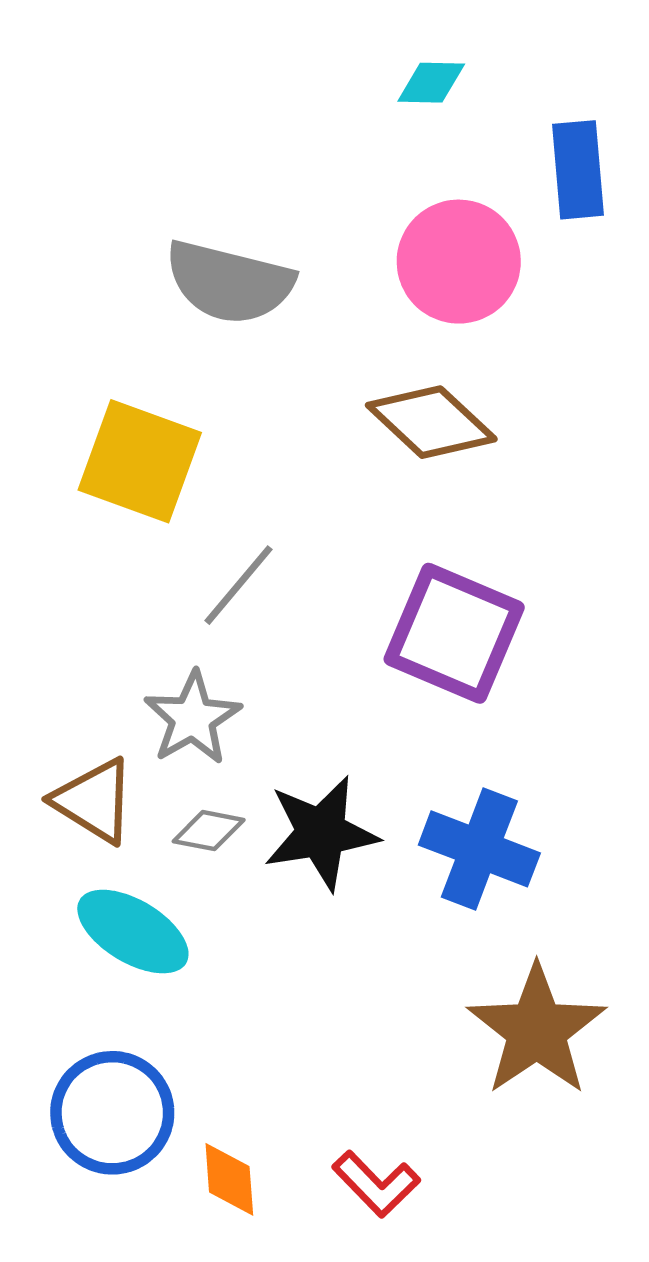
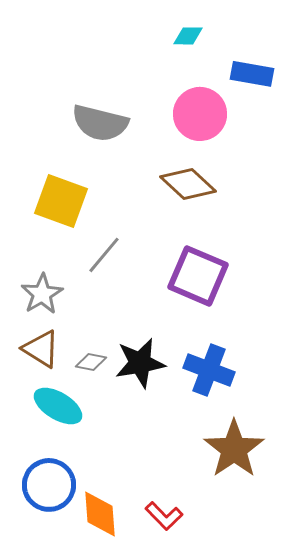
blue rectangle: (578, 170) -> (252, 74), turned -75
gray star: (193, 718) -> (42, 294), moved
orange diamond: (229, 1179) -> (100, 514), size x1.4

